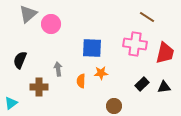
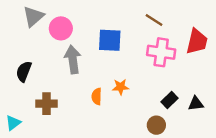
brown line: (147, 17) -> (154, 20), moved
blue square: (92, 48) -> (110, 40), moved
red trapezoid: (165, 53) -> (197, 42), moved
gray arrow: (58, 69) -> (73, 59), moved, size x1.6
brown circle: (114, 106) -> (156, 125), moved

